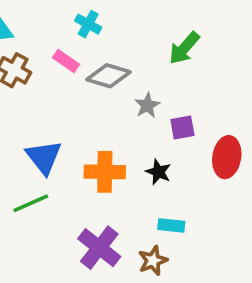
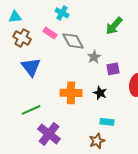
gray diamond: (108, 76) -> (73, 41), turned 45
blue triangle: (44, 157) -> (31, 67), moved
purple cross: (99, 248) -> (49, 134), moved

